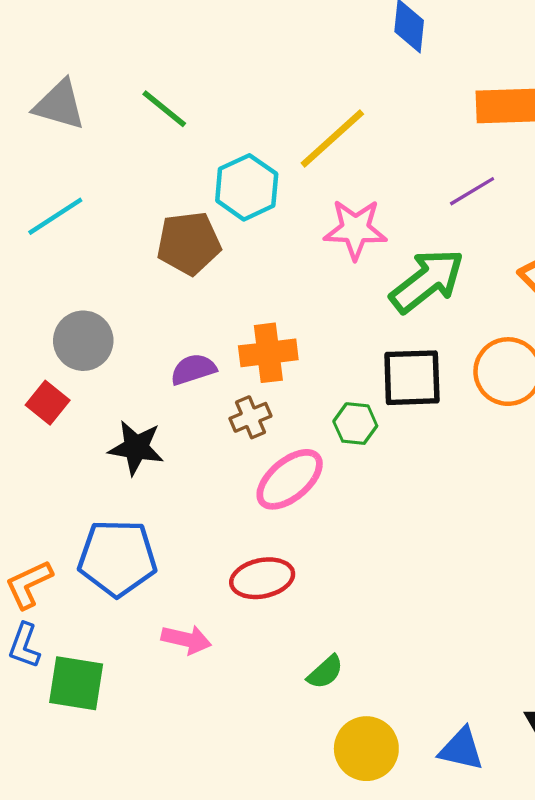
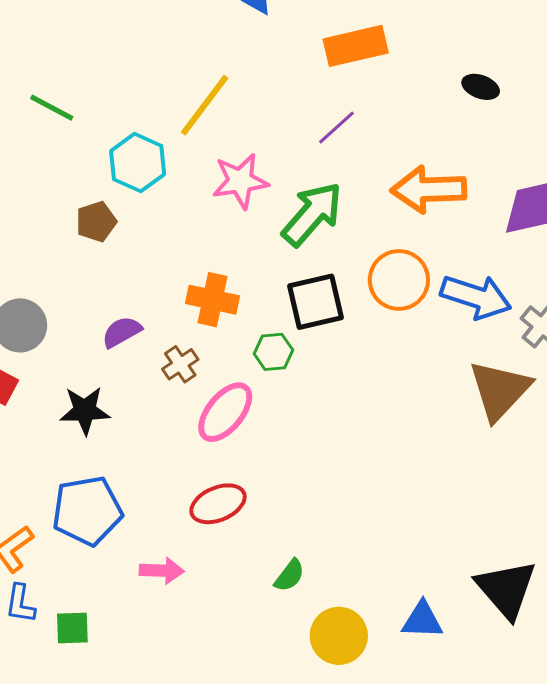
brown pentagon: (189, 243) -> (96, 222), size x0.7
orange cross: (268, 353) -> (212, 300), moved, turned 30
green square: (76, 683) -> (72, 628), size x0.7

